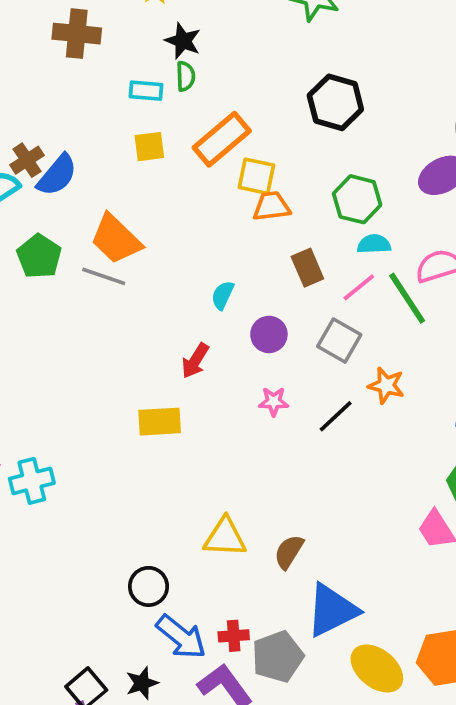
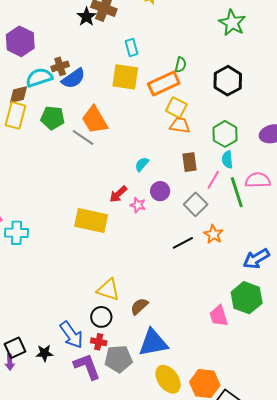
black star: (183, 41) -> (86, 17), moved
green semicircle: (186, 76) -> (181, 65), moved
cyan rectangle: (146, 91) -> (132, 47), turned 54
yellow square: (149, 147) -> (125, 77), size x1.6
cyan semicircle: (374, 244) -> (227, 160), turned -108
green pentagon: (39, 256) -> (53, 118), turned 30
pink line: (359, 287) -> (213, 180), turned -36
pink star: (274, 402) -> (138, 205), moved
yellow rectangle: (160, 422) -> (91, 220), size x1.4
black circle: (149, 586) -> (101, 317), moved

